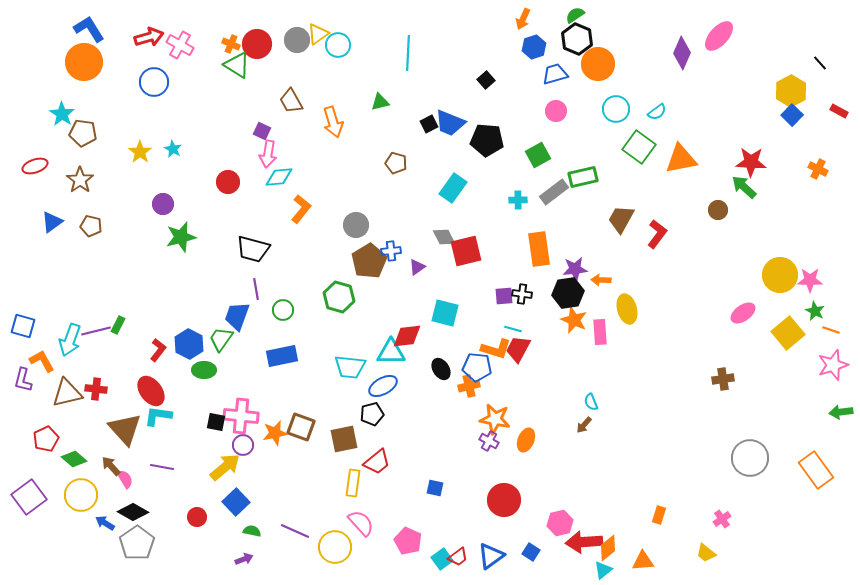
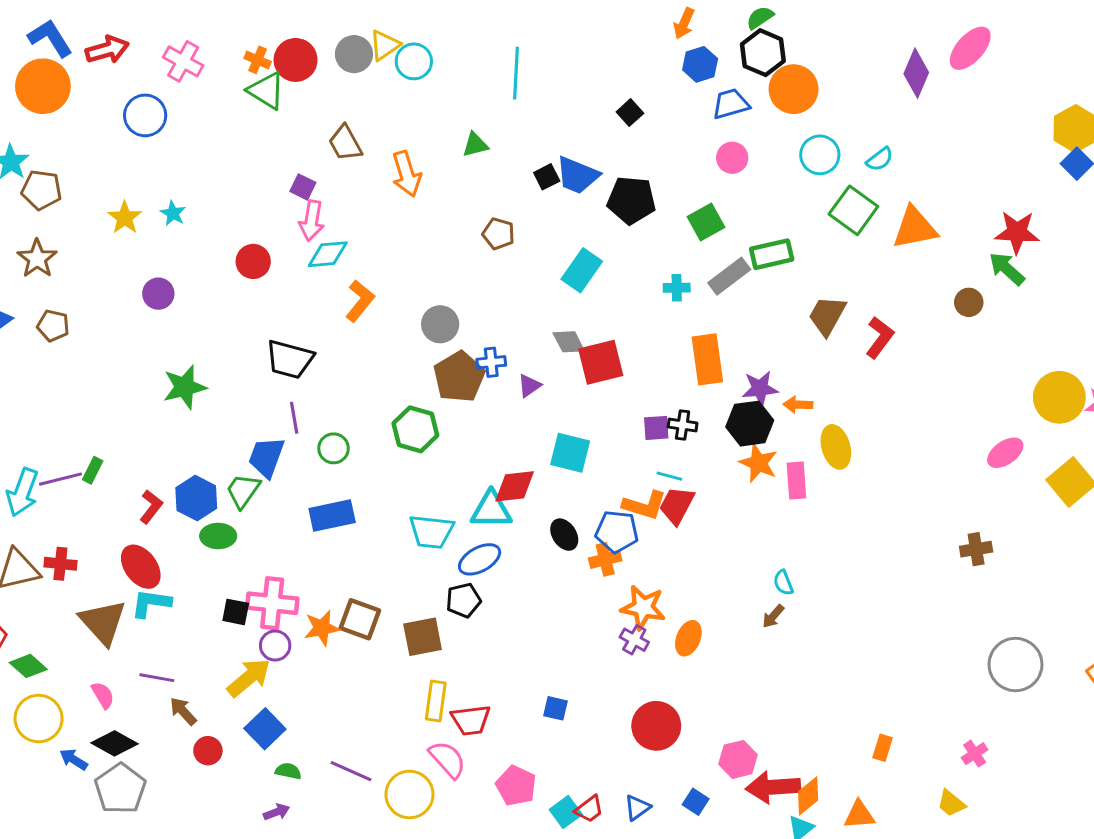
red arrow: (149, 37) -> (107, 50), moved
green star: (181, 237) -> (185, 387), moved
red trapezoid: (377, 462) -> (471, 720), moved, turned 32
brown arrow: (111, 466) -> (183, 711), moved
blue triangle: (491, 556) -> (637, 808), size x0.7

